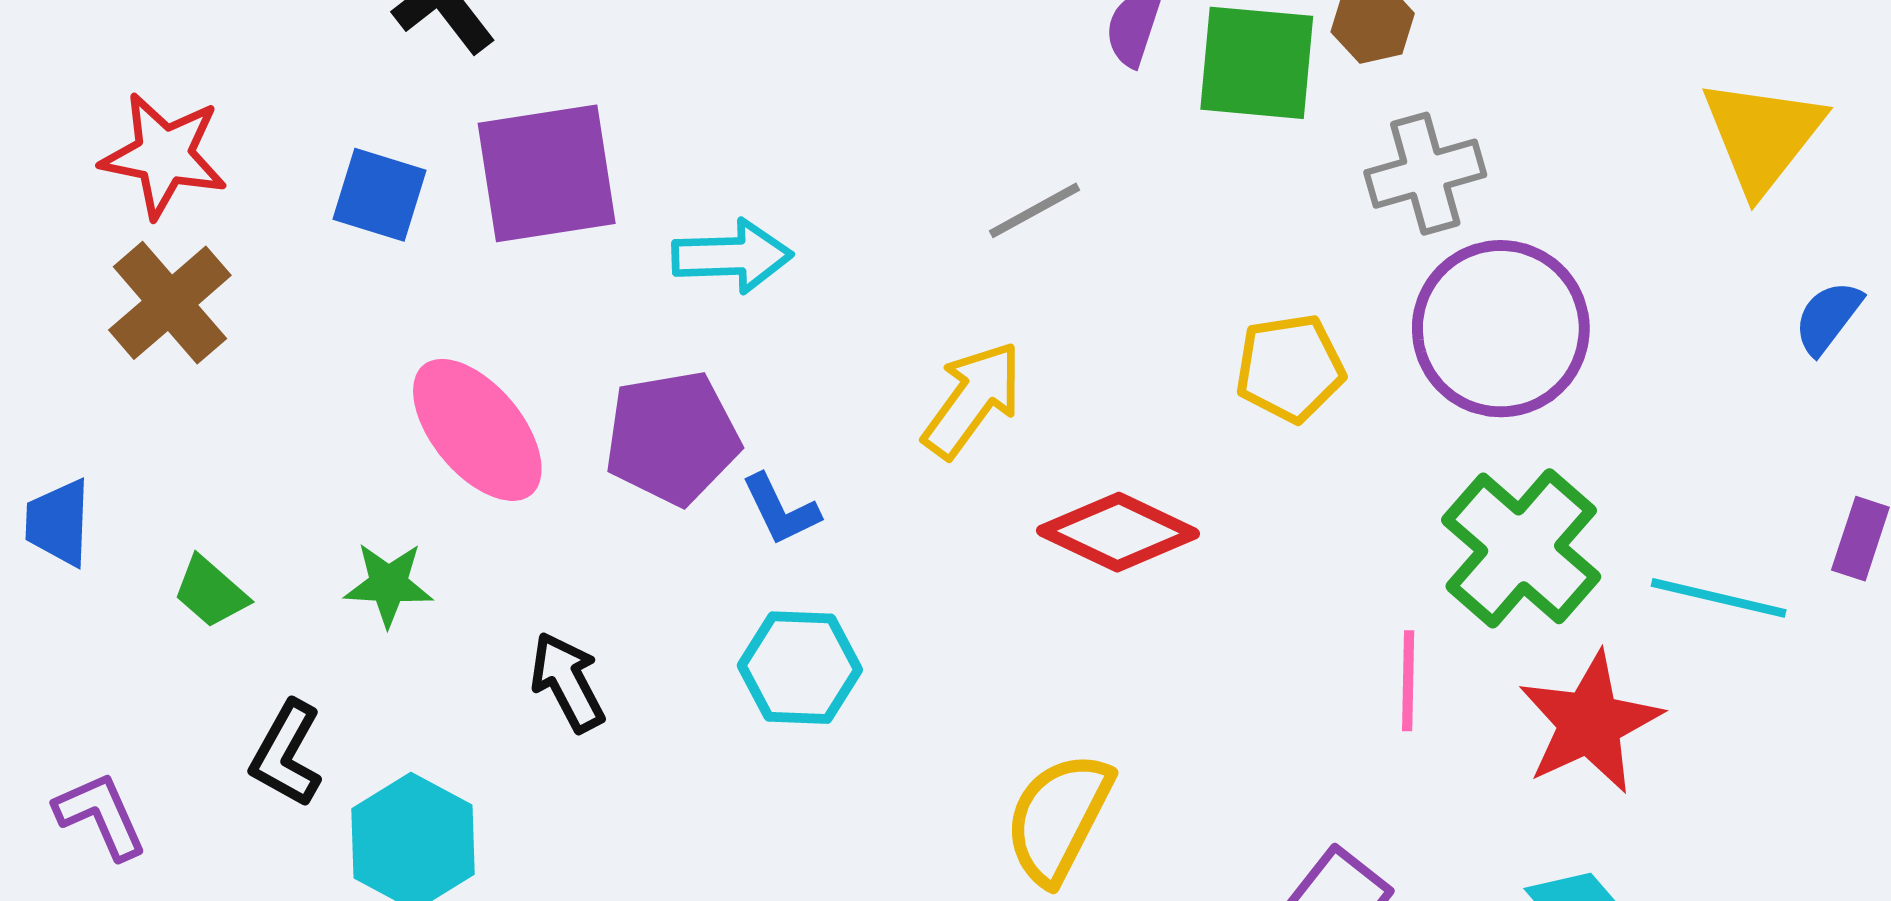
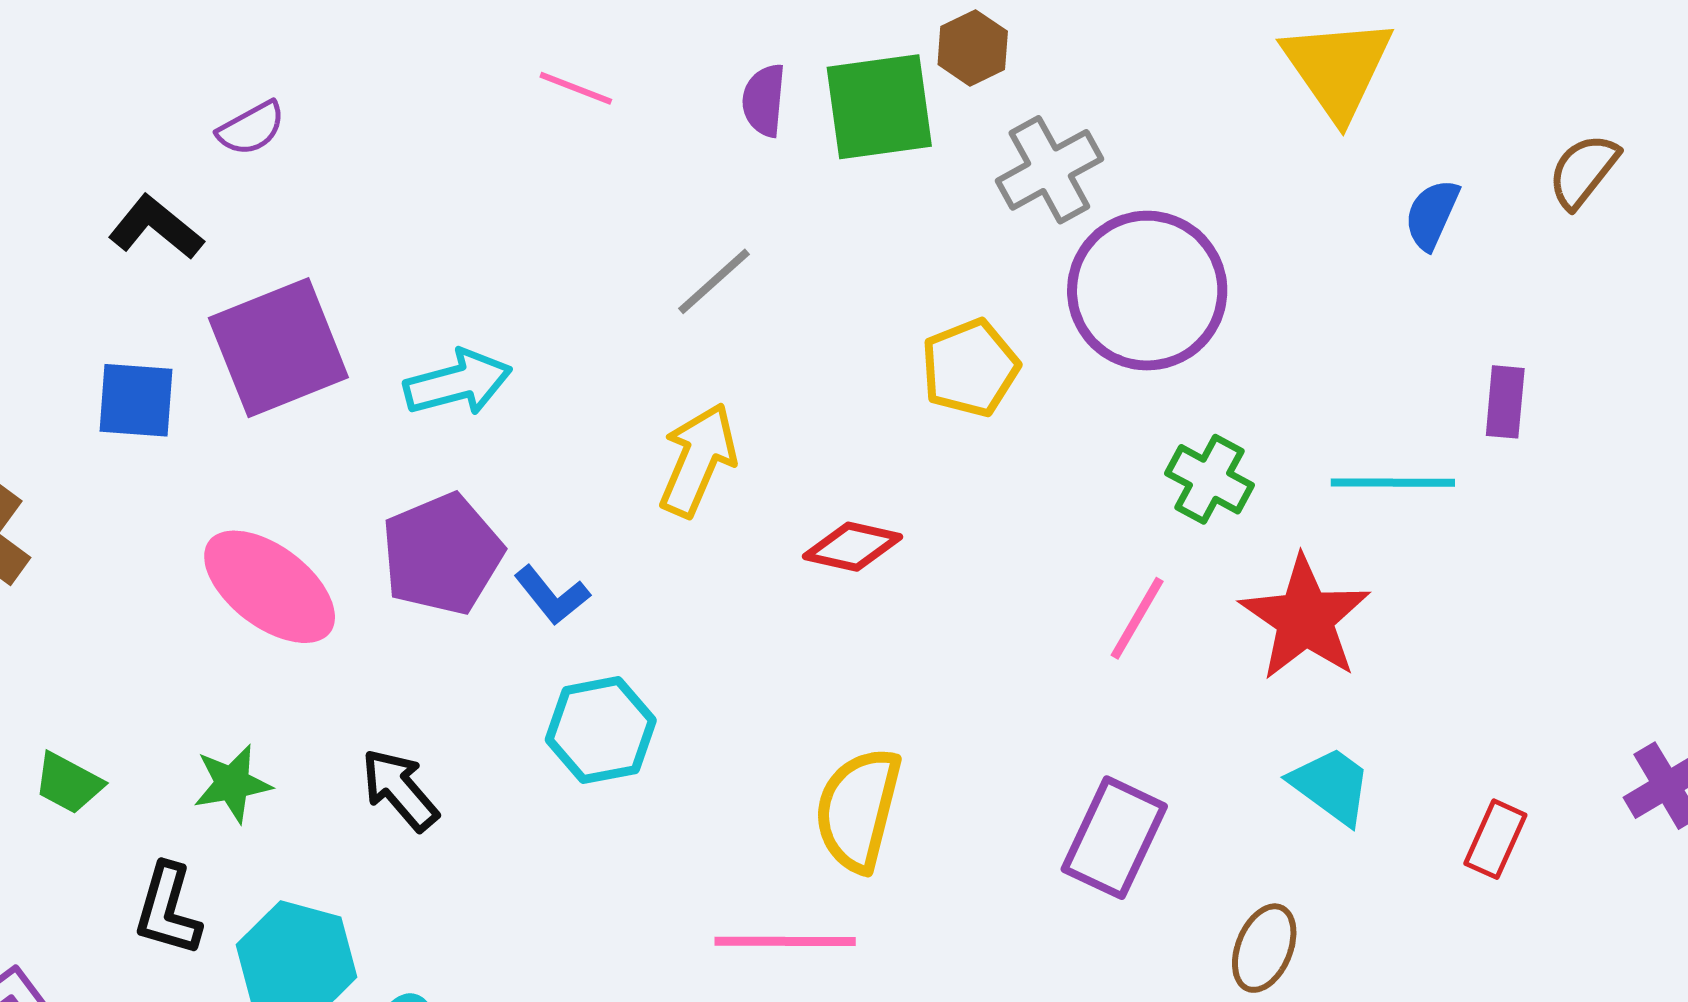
red diamond: (1118, 532) -> (853, 547), size x0.7
green cross: (1521, 548) -> (1210, 479), size x0.6
green star: (388, 584) -> (232, 784), moved
pink line: (1408, 681) -> (1137, 618), turned 42

